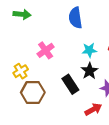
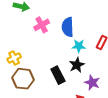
blue semicircle: (75, 18) -> (68, 27), moved
pink cross: (46, 50) -> (42, 25), moved

